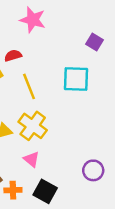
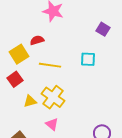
cyan square: (76, 79) -> (88, 59), size x0.7
yellow line: (29, 86) -> (50, 65), turned -60

